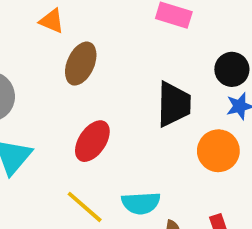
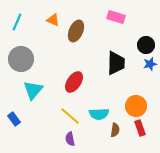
brown ellipse: (81, 64) -> (76, 31), moved
orange circle: (218, 151) -> (136, 106), moved

